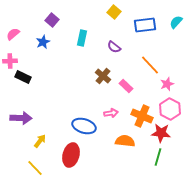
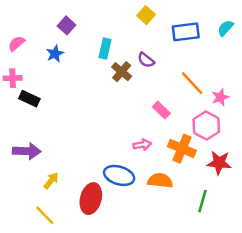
brown cross: (103, 76) -> (122, 72), moved
pink star: (167, 84) -> (220, 97), moved
pink hexagon: (170, 109) -> (206, 125), moved
blue ellipse: (84, 126) -> (119, 175), moved
red star: (161, 133) -> (219, 163), moved

